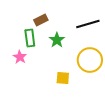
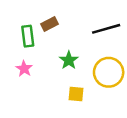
green rectangle: (30, 38) -> (28, 36), moved
green star: (57, 40) -> (69, 60), moved

